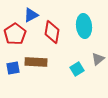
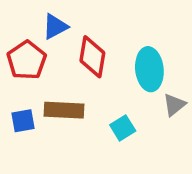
cyan ellipse: (84, 26) -> (149, 69), moved
cyan square: (77, 69) -> (123, 128), moved

